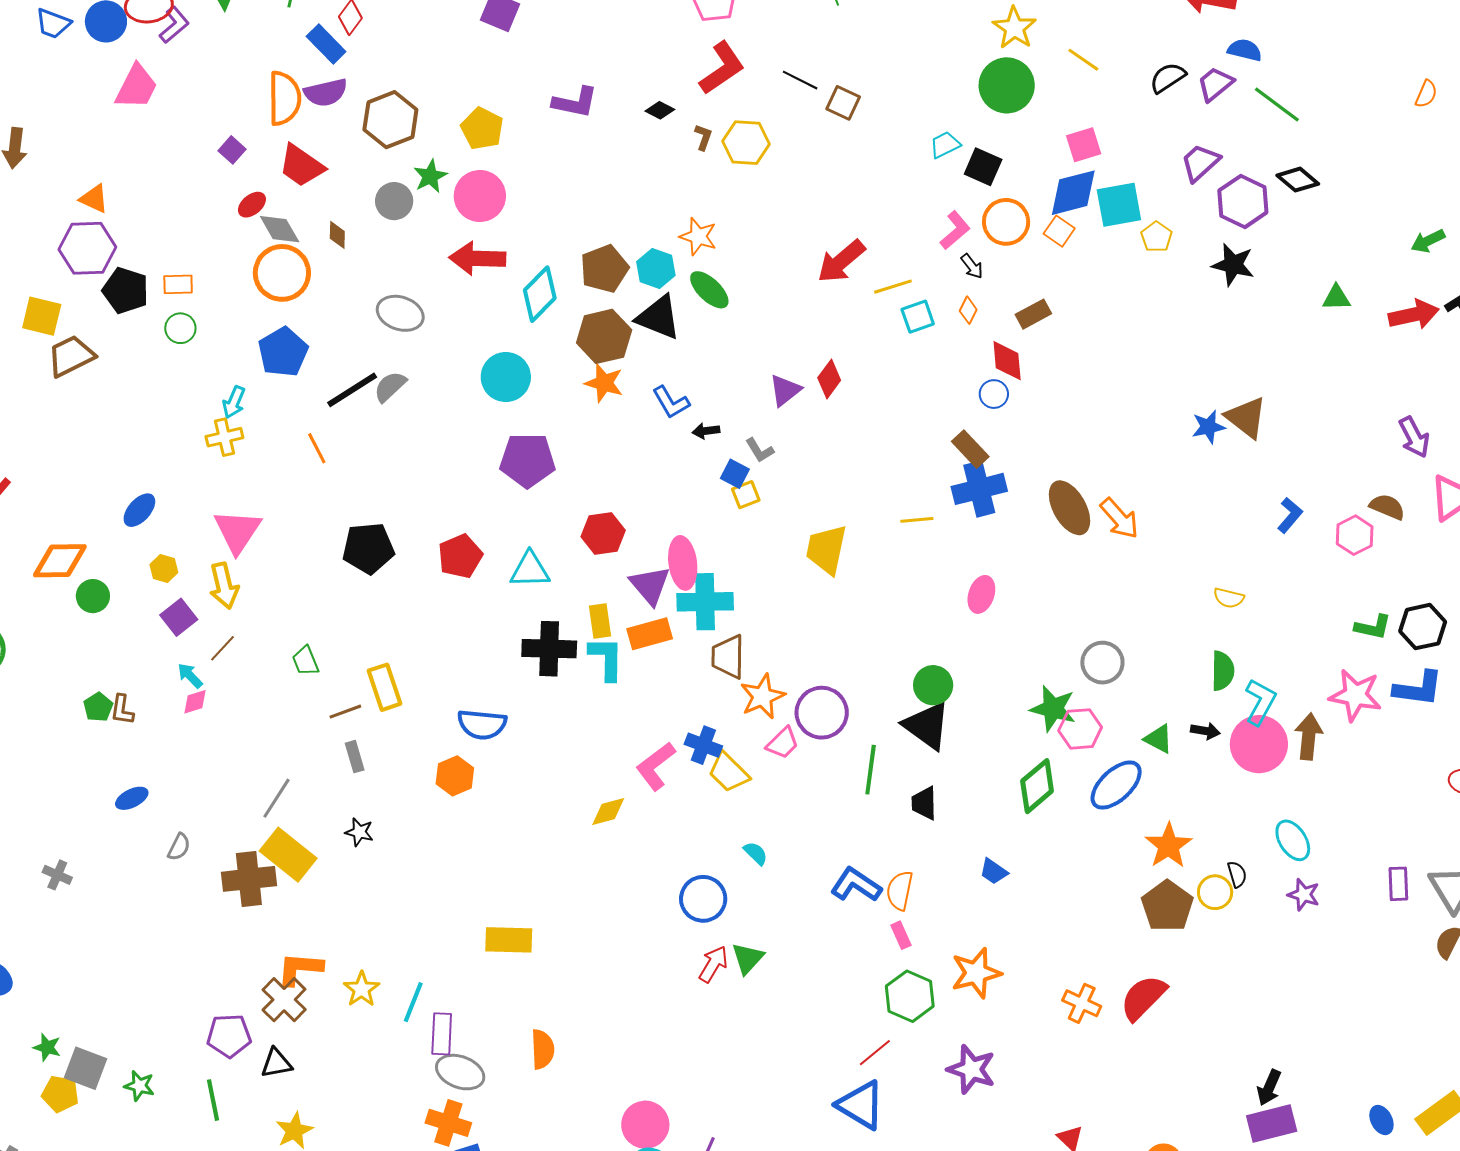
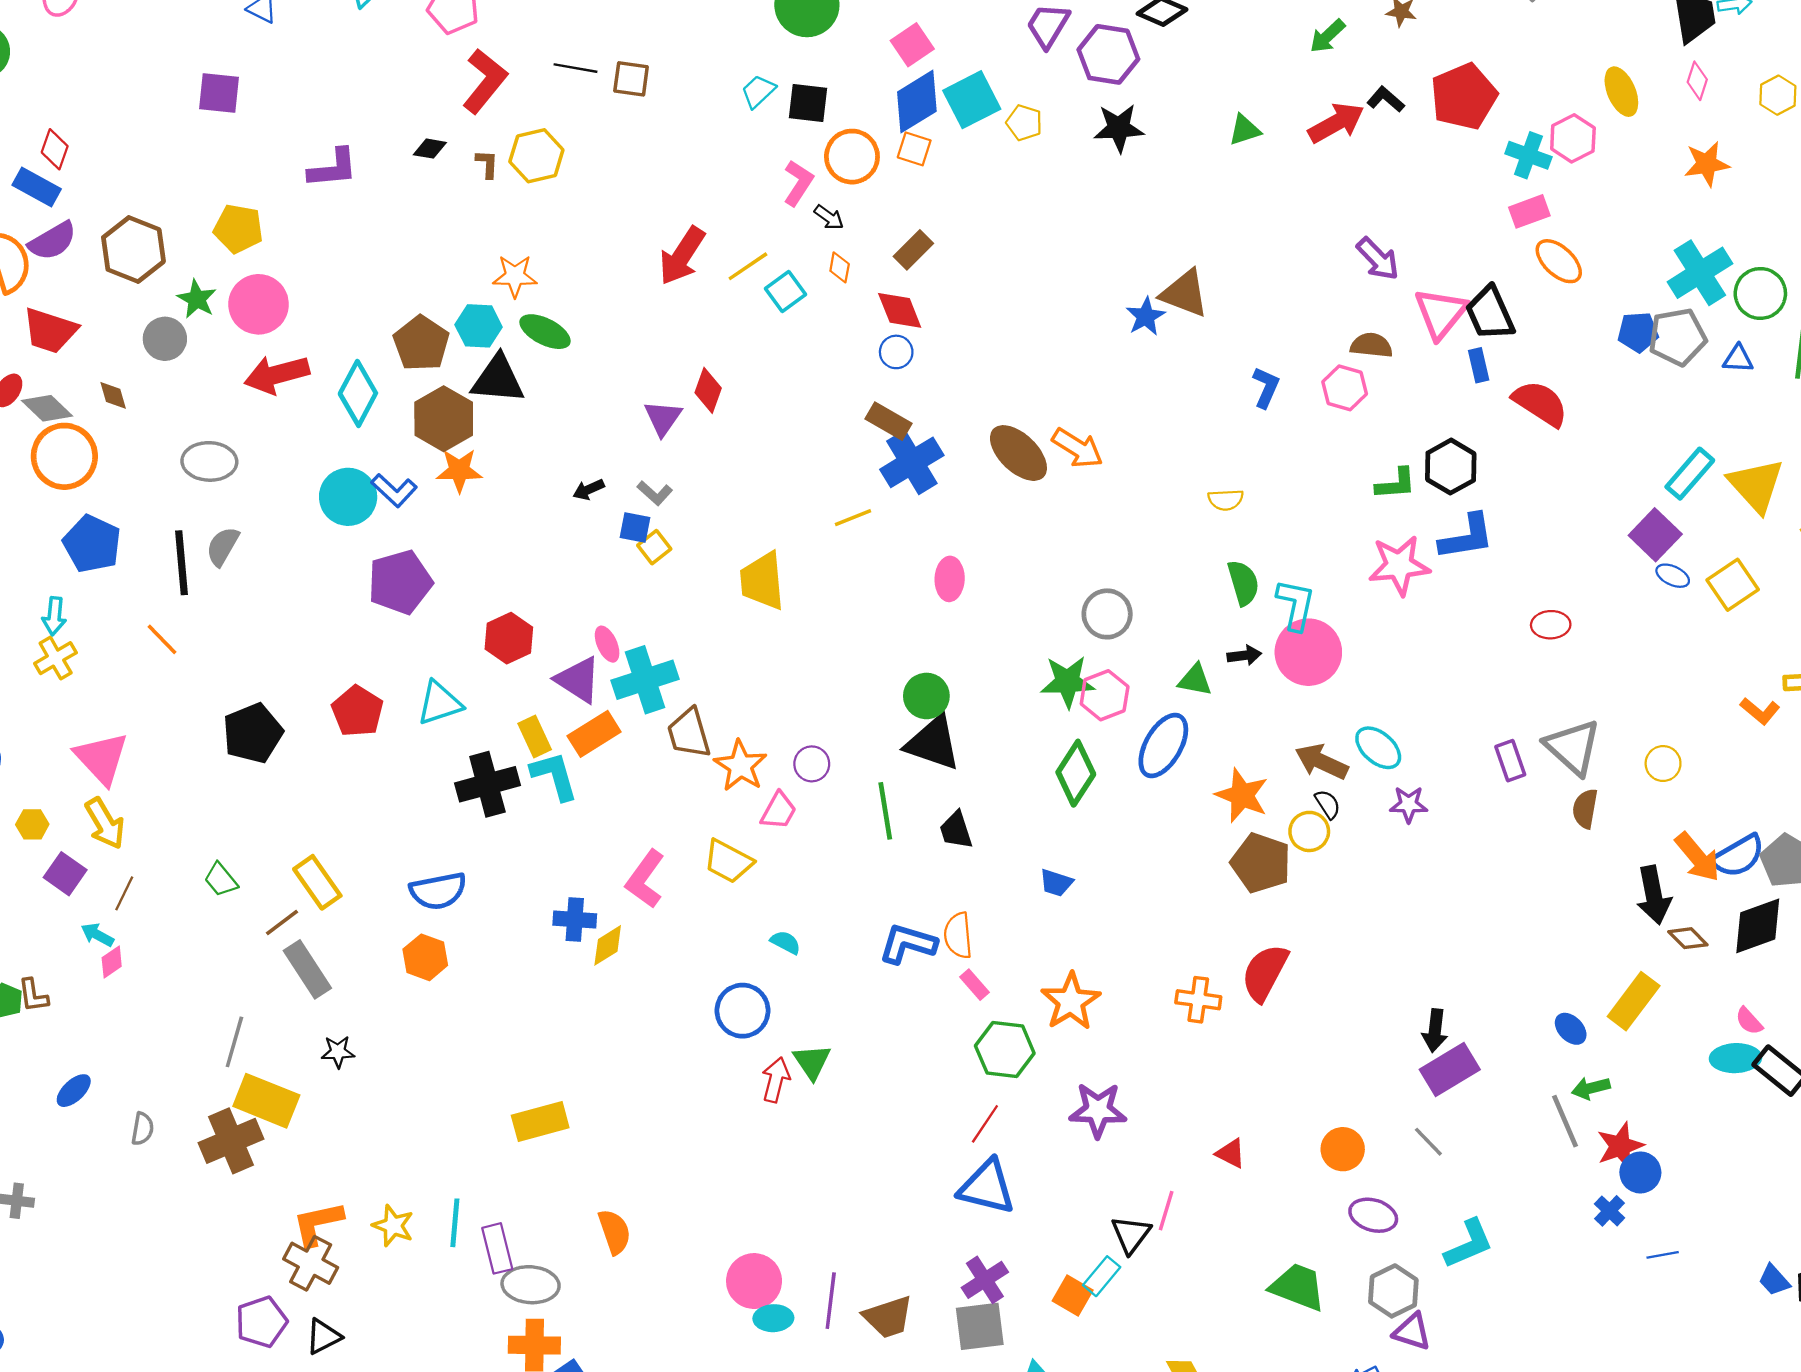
black line: (352, 390) -> (182, 563), turned -46
blue L-shape: (671, 402) -> (394, 490), moved
pink ellipse: (683, 563) -> (607, 644), size x0.6
purple circle: (822, 713) -> (812, 764), size x0.6
brown arrow: (1309, 737) -> (1322, 762), moved, turned -54
blue cross: (703, 745) -> (575, 920), moved
gray rectangle: (355, 757) -> (307, 969), size x1.6

